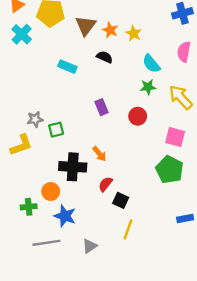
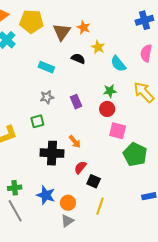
orange star: (110, 30) -> (84, 27), moved
yellow star: (134, 33) -> (98, 47), moved
green star: (148, 87) -> (110, 91), moved
gray star: (35, 119) -> (47, 97), moved
pink square: (175, 137) -> (118, 131), moved
orange circle: (51, 191) -> (68, 203), moved
gray line: (46, 243) -> (15, 211), moved, turned 70

